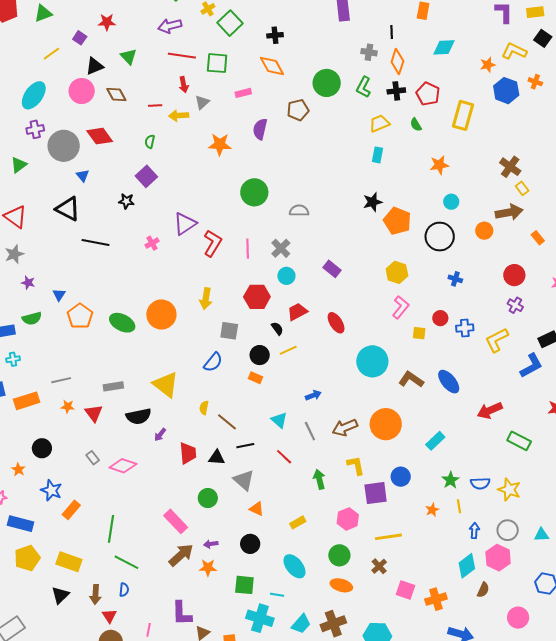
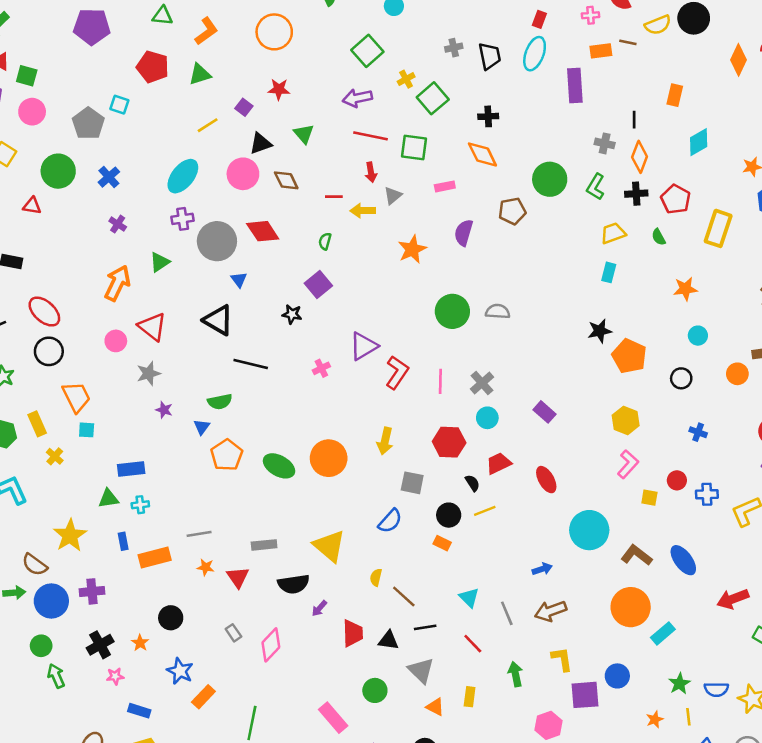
cyan diamond: (444, 47) -> (699, 142), turned -30
orange star: (220, 144) -> (412, 249), turned -30
gray semicircle: (299, 211) -> (498, 311), moved
black circle: (440, 237) -> (681, 378), size x0.6
green semicircle: (32, 318) -> (220, 402), moved
blue arrow: (313, 395) -> (542, 569), moved
orange circle: (386, 424) -> (631, 607), moved
pink diamond: (123, 466) -> (271, 645), turned -68
yellow rectangle: (298, 522) -> (470, 697), moved, turned -56
blue rectangle: (21, 524) -> (139, 711), size x0.7

